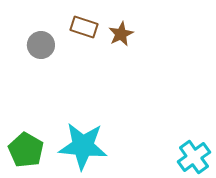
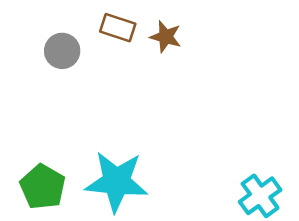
brown star: (121, 34) -> (166, 37), turned -30

